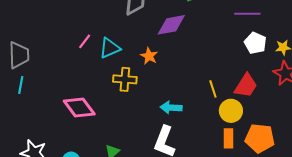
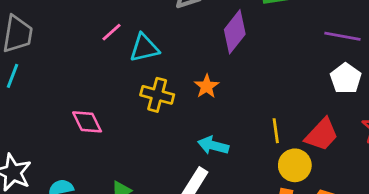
purple diamond: (171, 25) -> (235, 32), turned -52
orange star: (149, 56) -> (207, 86), moved
pink diamond: (79, 108) -> (87, 122), size x0.7

